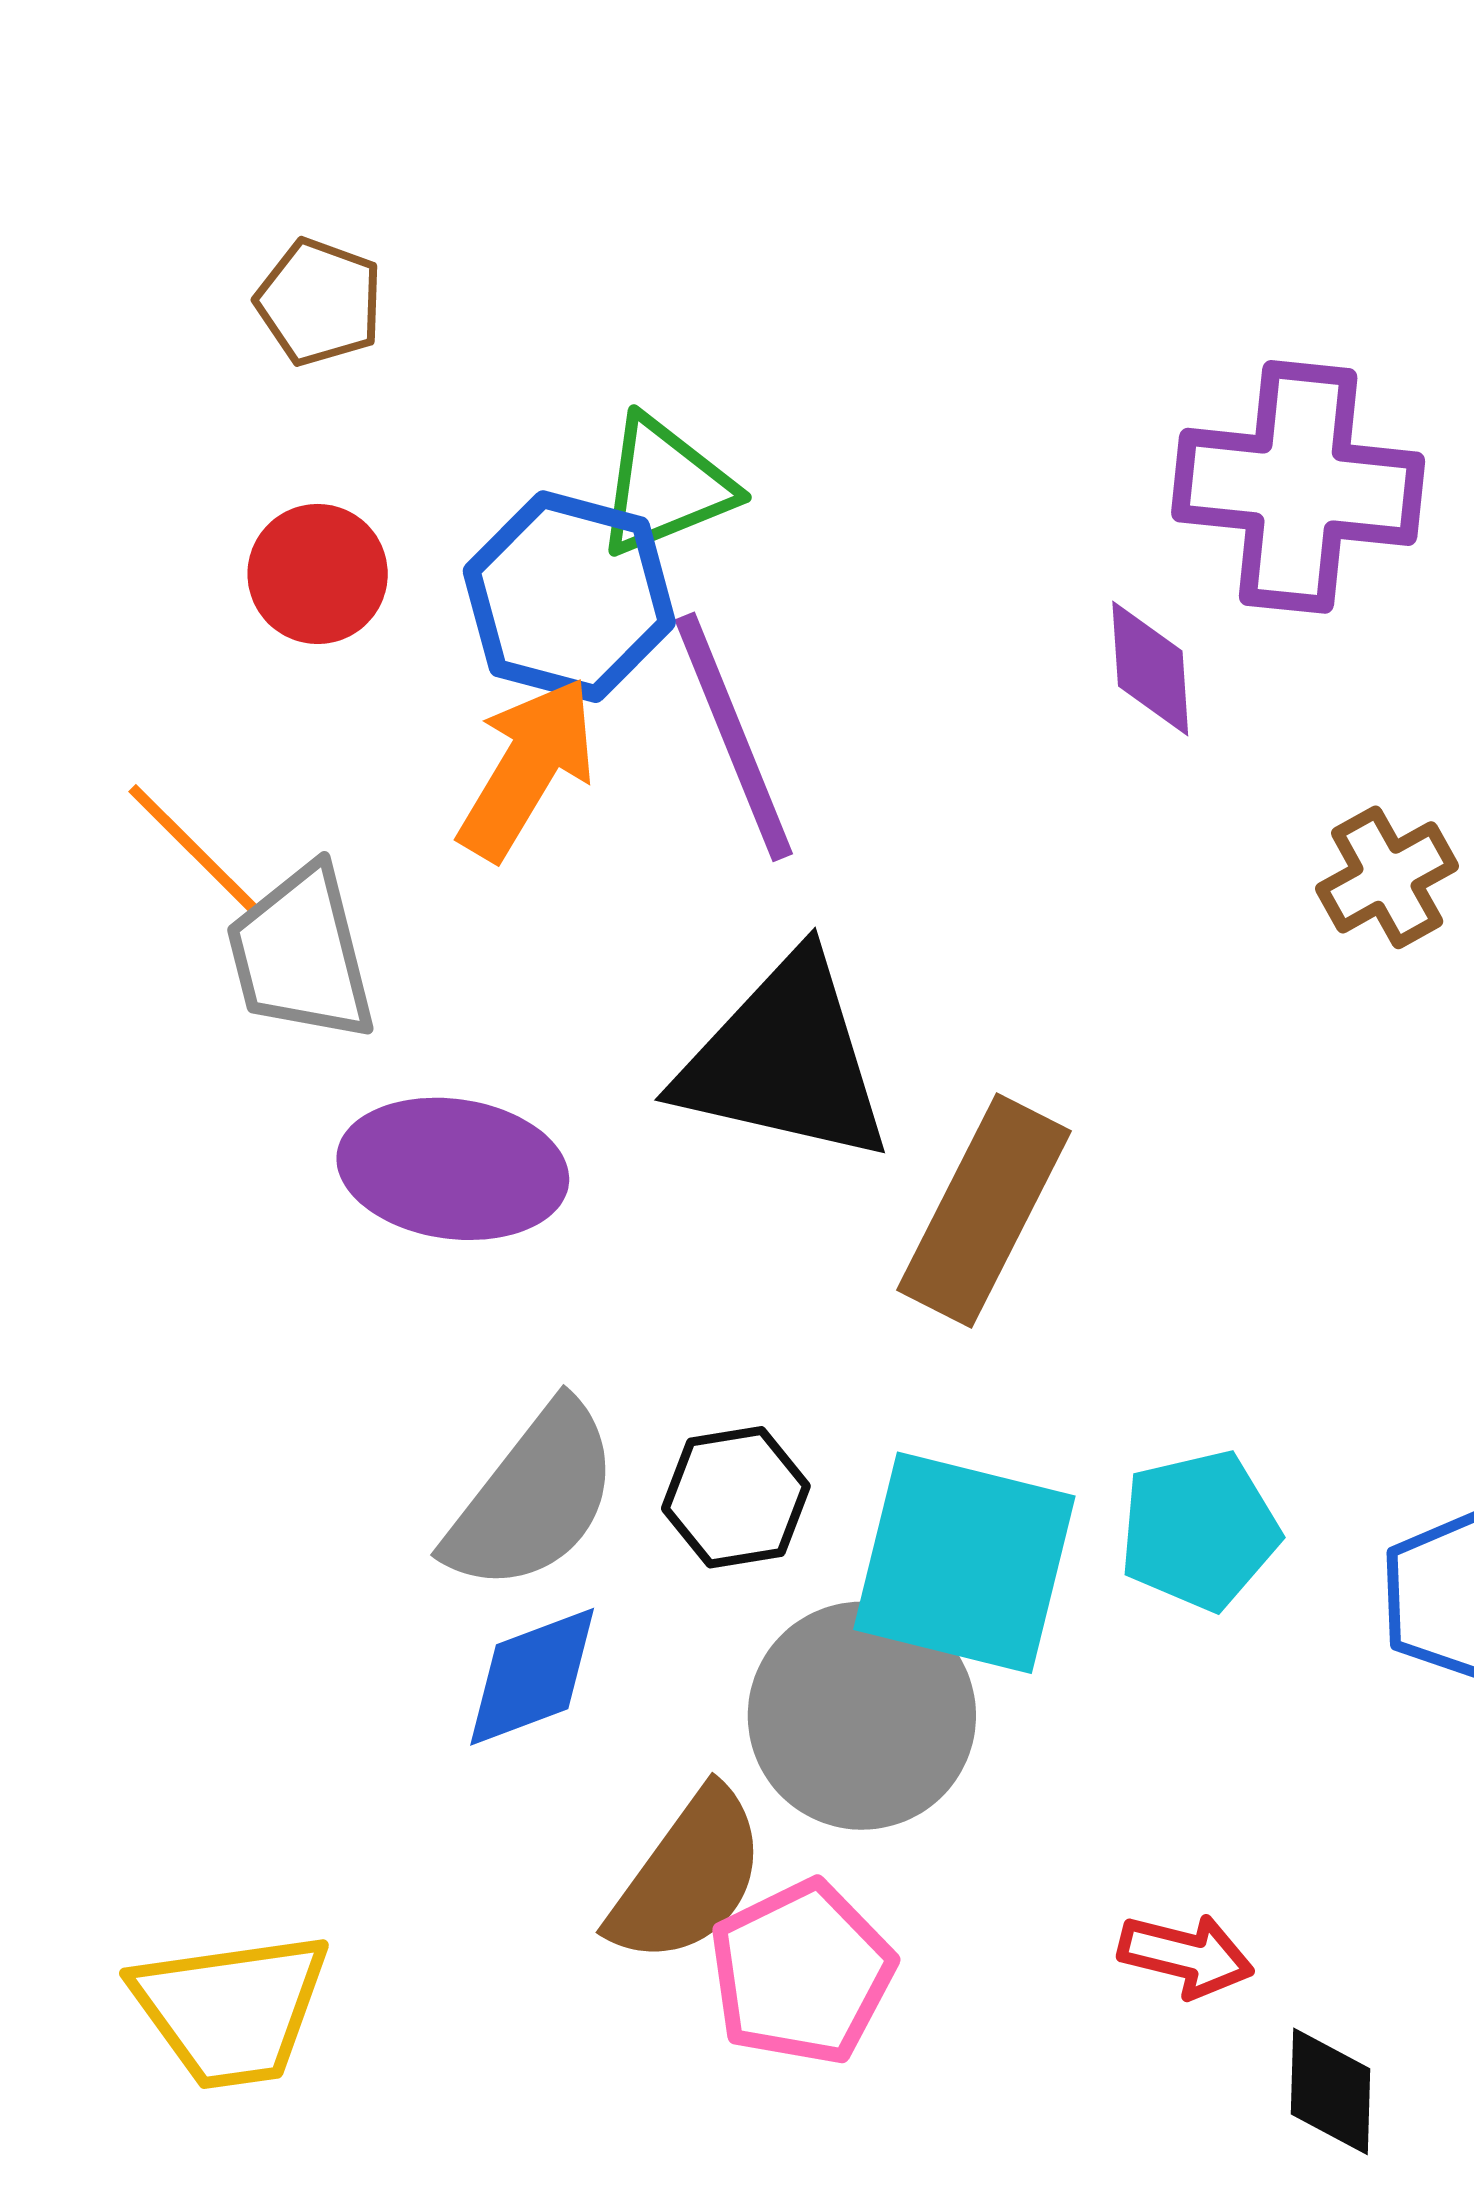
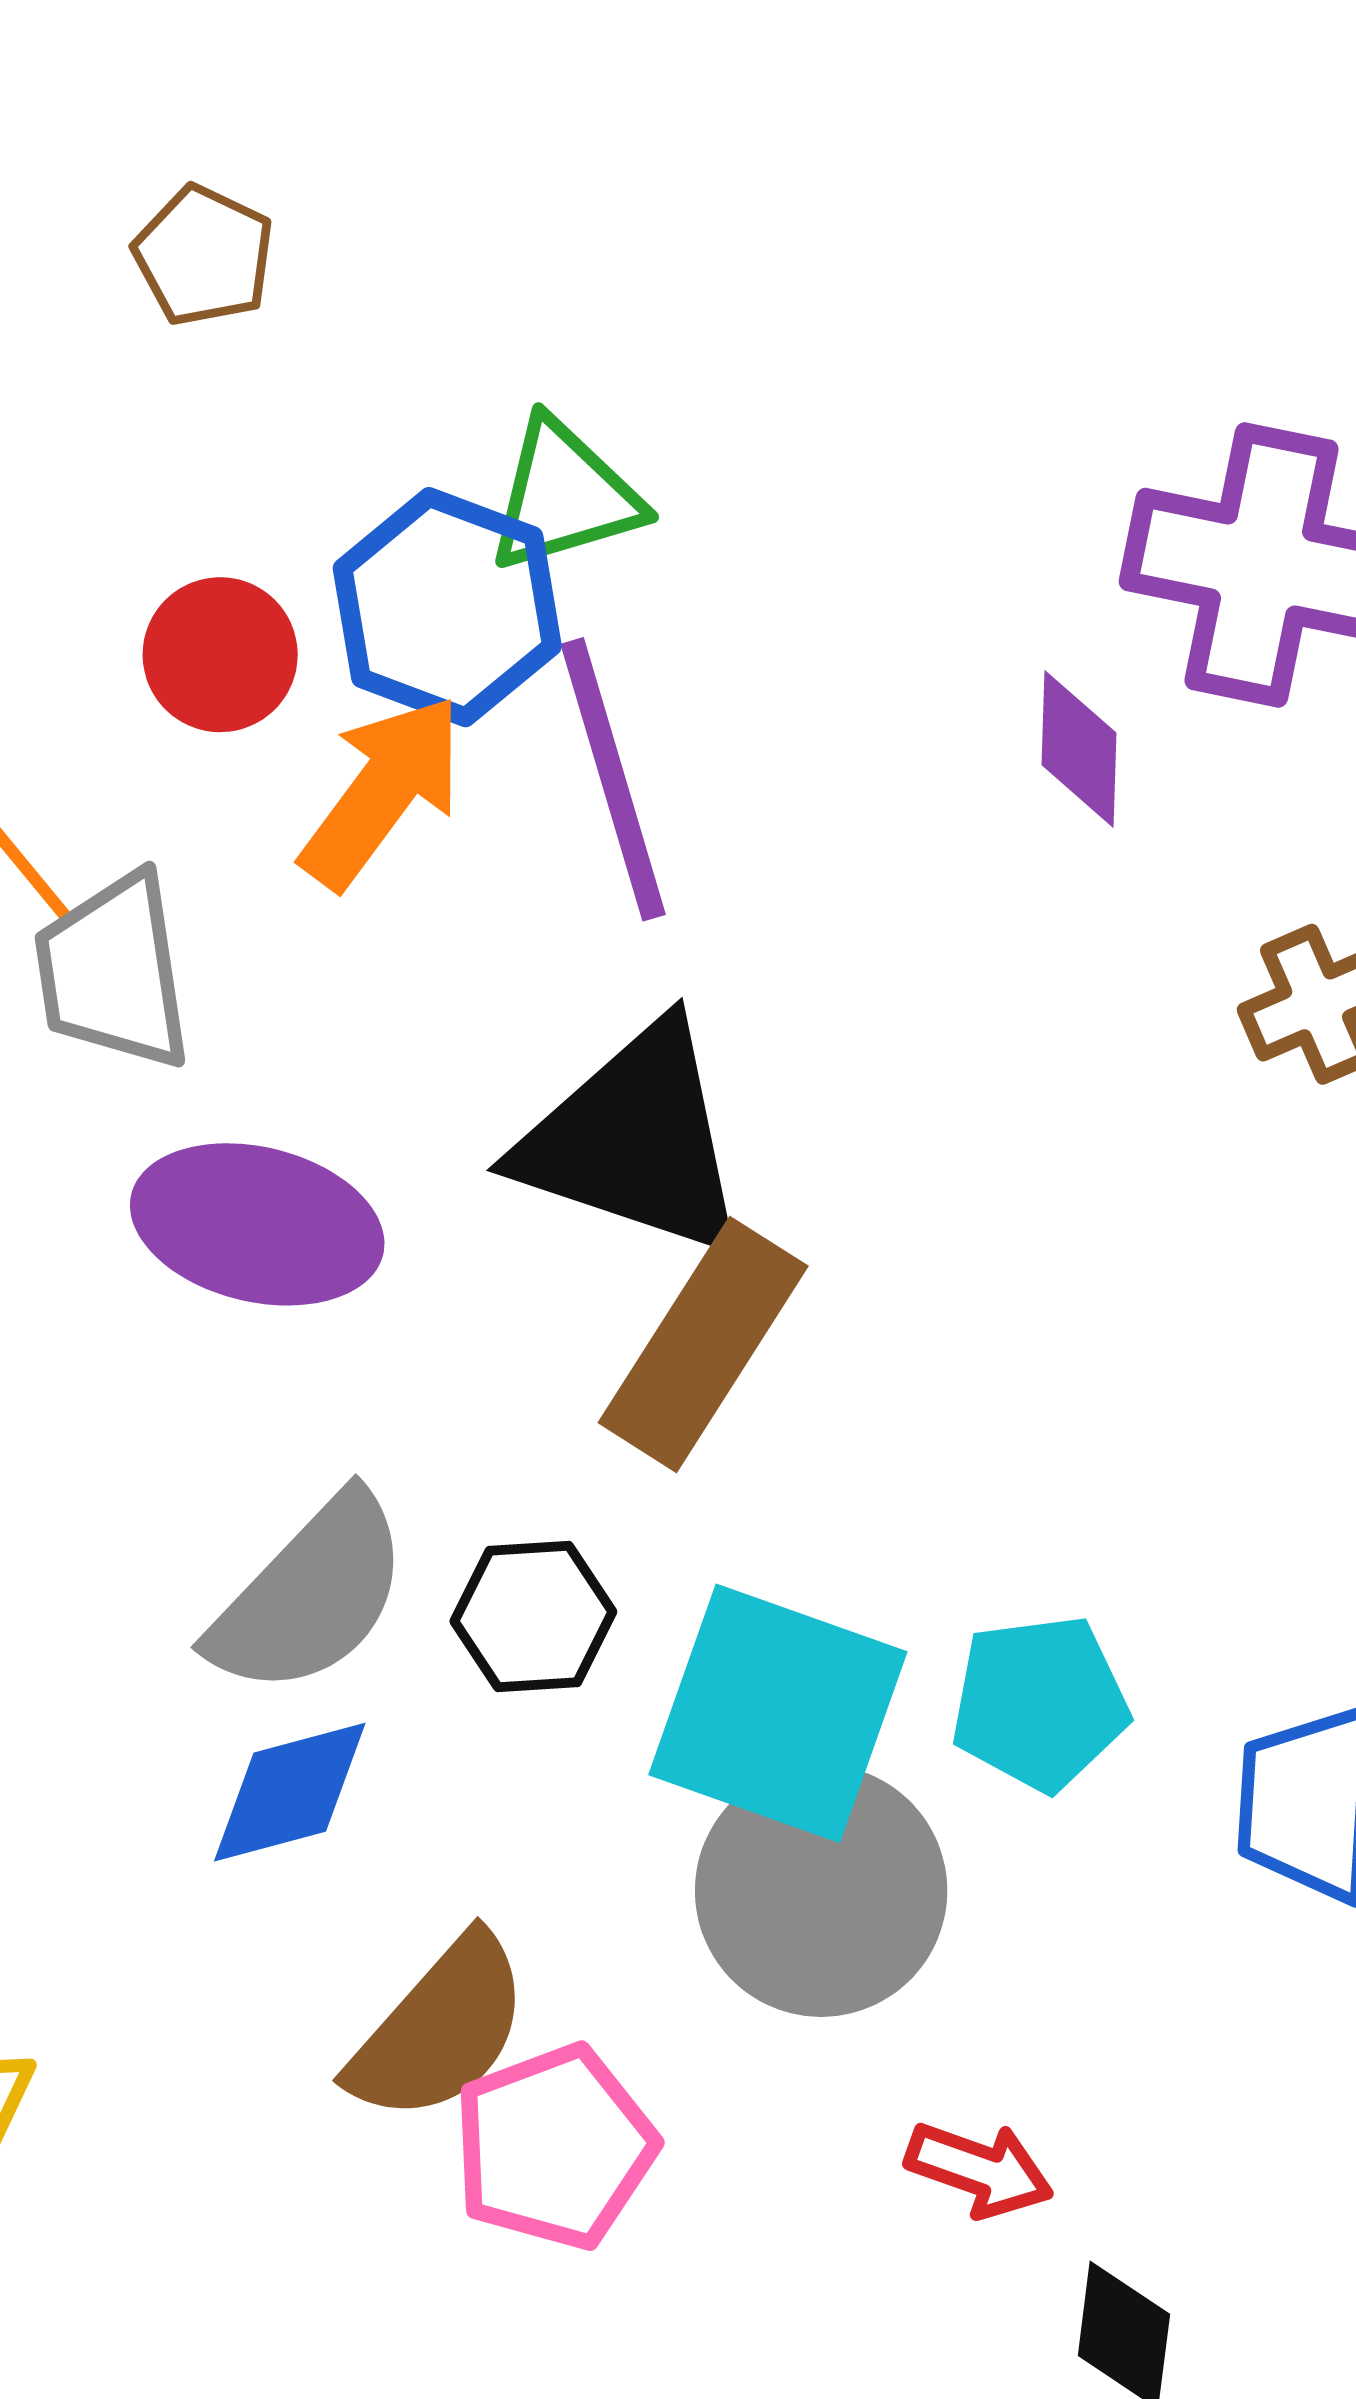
red circle: (318, 574) -> (220, 655), moved
brown rectangle: (984, 1210) -> (703, 1344), moved
gray circle: (862, 1716) -> (821, 1891), moved

